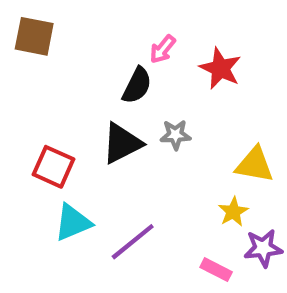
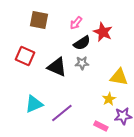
brown square: (34, 36) -> (39, 20), moved
black semicircle: (137, 86) -> (82, 43), moved, turned 30
black triangle: (122, 143) -> (57, 67), turned 50
red square: (53, 167) -> (25, 56), moved

